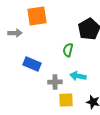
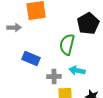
green semicircle: (68, 50) -> (67, 45), size x1.5

